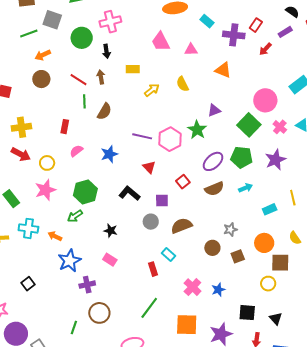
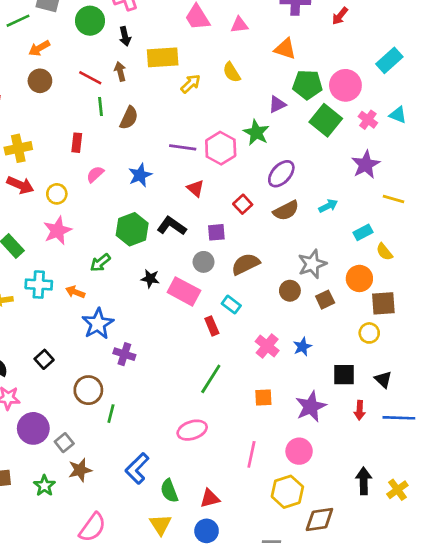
yellow rectangle: (133, 69) -> (163, 57), size x1.6
green pentagon: (242, 157) -> (307, 85), moved
green hexagon: (85, 192) -> (132, 229), moved
yellow line: (293, 198) -> (394, 199), moved, turned -56
gray star: (230, 230) -> (312, 264), size x1.5
yellow semicircle: (295, 238) -> (384, 252), moved
pink rectangle: (110, 260) -> (184, 291), moved, size x1.6
purple cross: (87, 285) -> (124, 354), turned 35
brown circle: (99, 313) -> (88, 390), moved
orange square: (187, 325) -> (263, 398), size x0.6

